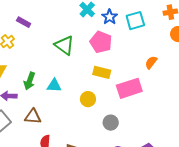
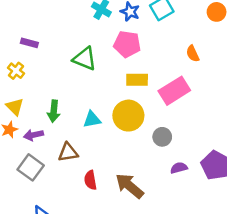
orange semicircle: (151, 62) -> (193, 54), turned -48
cyan triangle: (54, 86) -> (92, 119), moved
yellow circle: (88, 99) -> (128, 116), size x1.6

